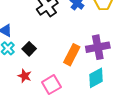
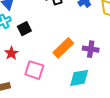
purple cross: (98, 47) -> (91, 49), size x0.7
pink square: (51, 85) -> (34, 70), turned 30

